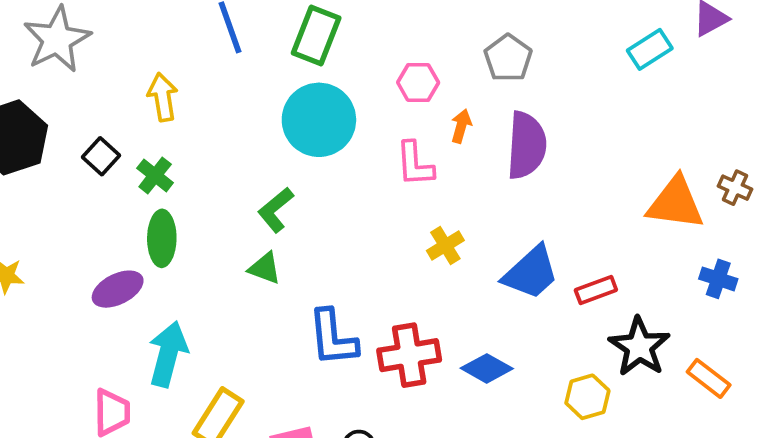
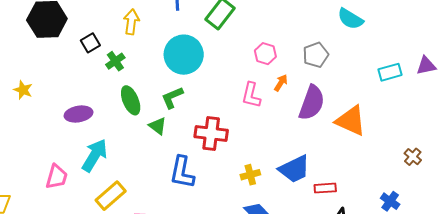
cyan circle: (319, 120) -> (184, 55), moved
orange triangle: (676, 203) -> (351, 121), moved
green ellipse: (162, 238) -> (131, 100), moved, turned -40
yellow cross: (445, 245) -> (250, 175), moved
red cross: (409, 355) -> (211, 134), moved

